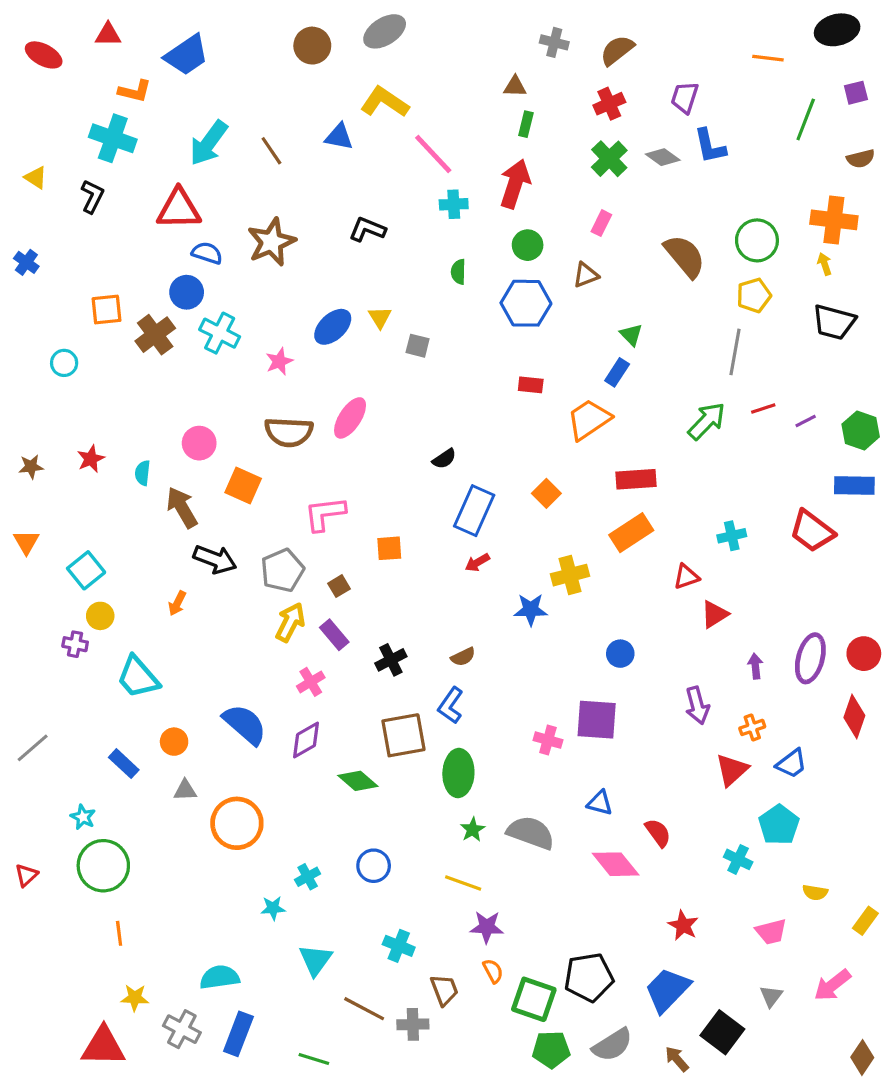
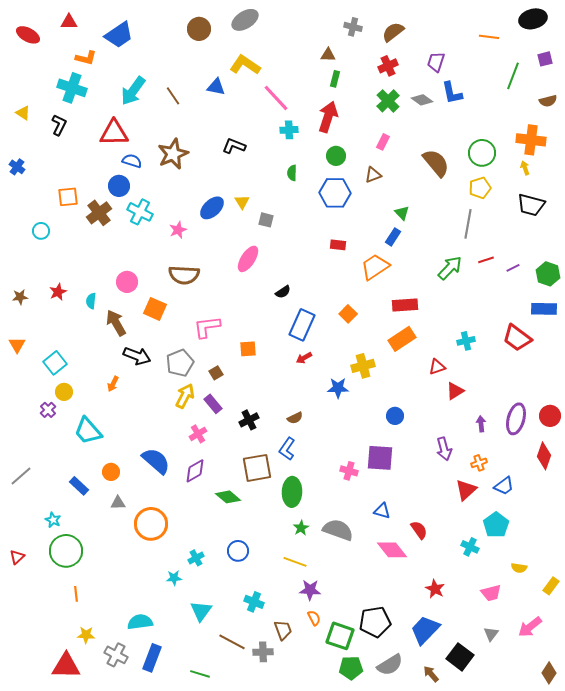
pink ellipse: (350, 418) -> (248, 259), moved
purple cross: (75, 644) -> (48, 410), turned 35

